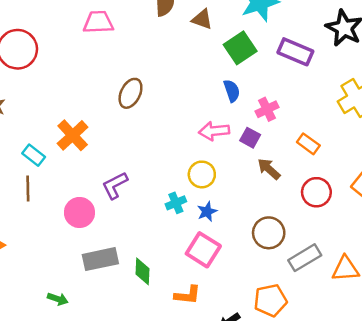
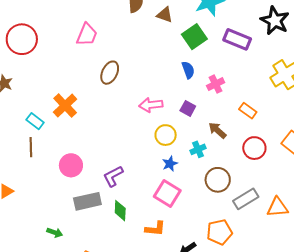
pink trapezoid: (98, 22) -> (87, 35), moved, turned 115
pink arrow: (214, 131) -> (151, 105), moved
purple square: (250, 138) -> (188, 108), moved
purple L-shape: (115, 185) -> (113, 176), moved
cyan cross: (176, 203) -> (198, 149), moved

